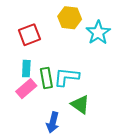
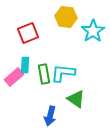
pink rectangle: (26, 89) -> (14, 77), moved

